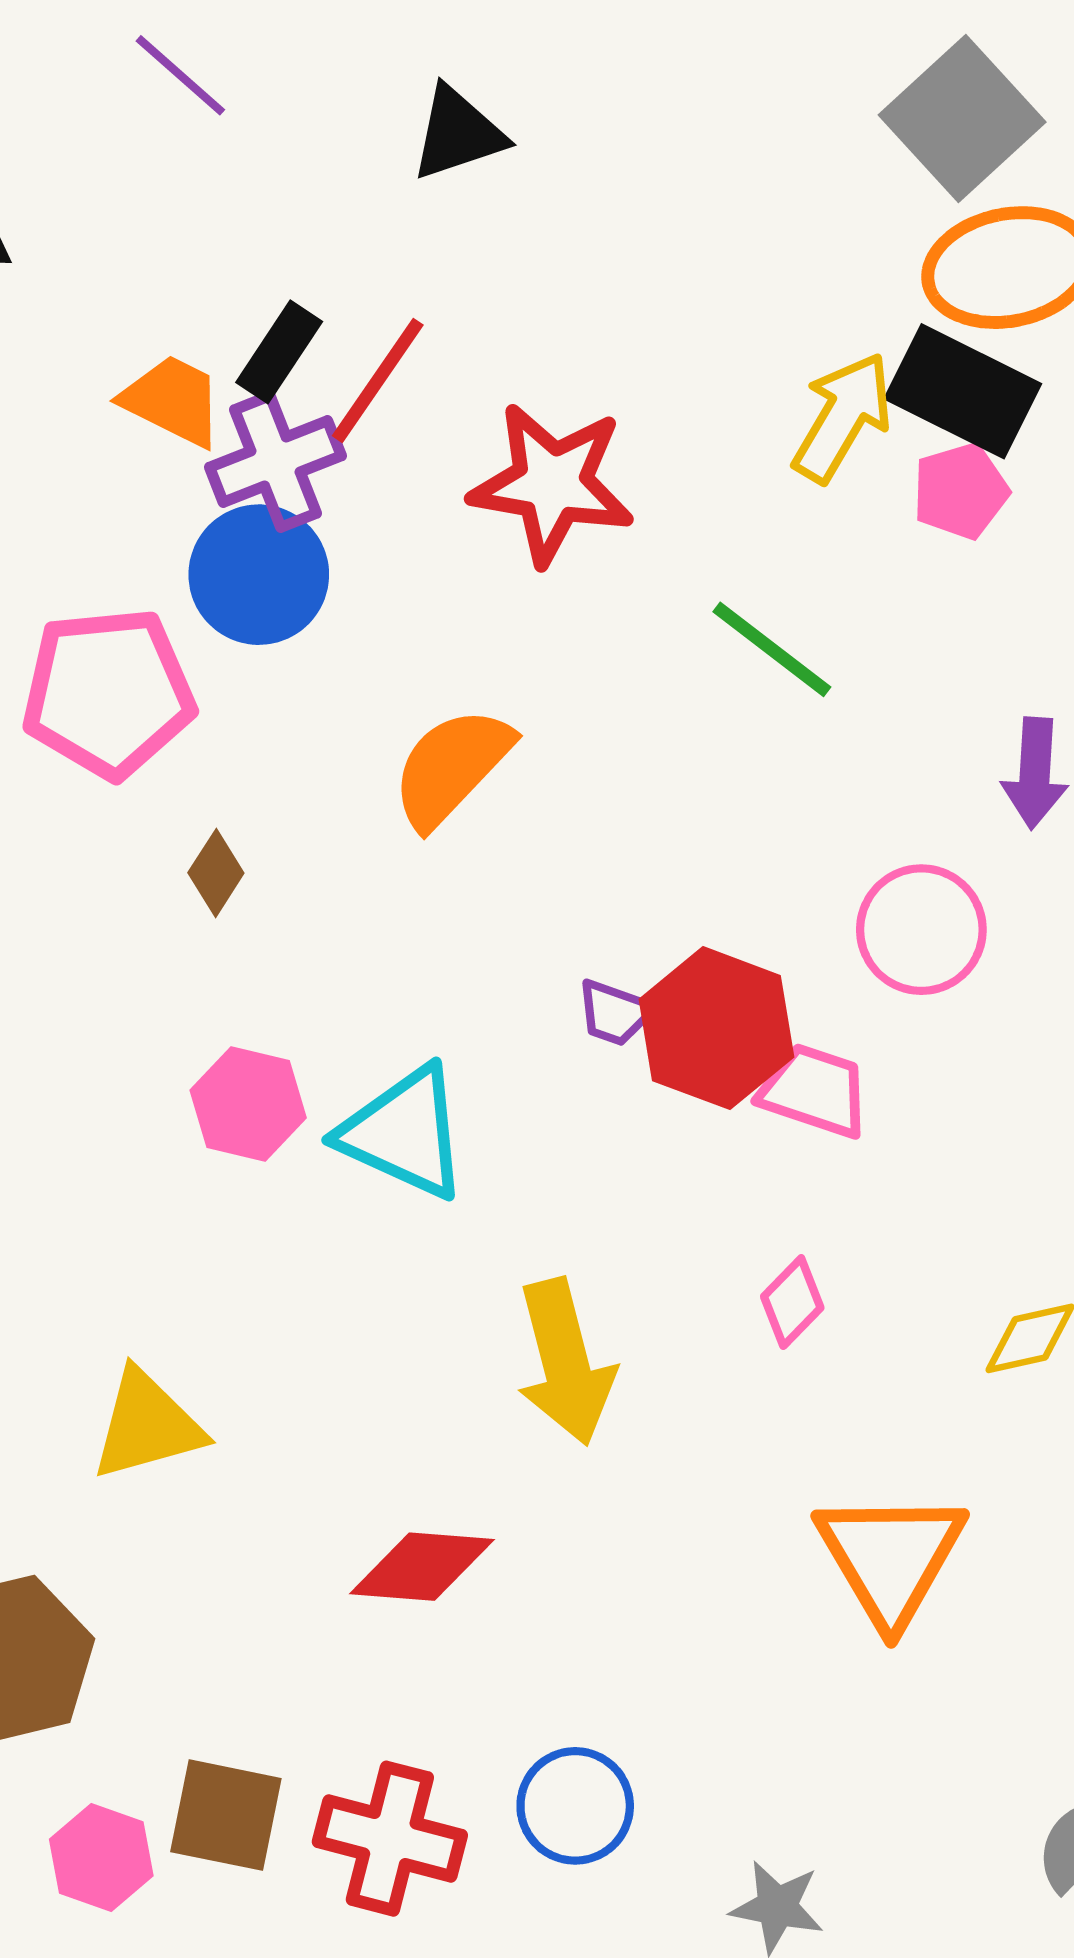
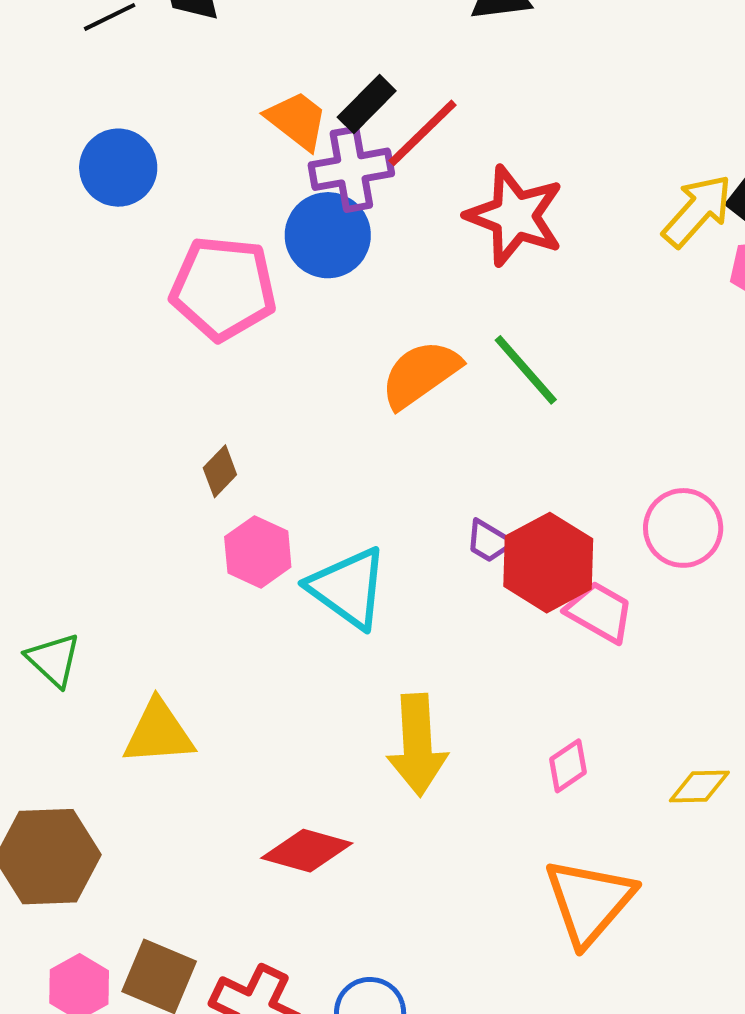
green line: (772, 649) -> (526, 370), moved
brown diamond: (216, 873) -> (220, 471), moved
pink diamond: (792, 1302) -> (568, 766), moved

